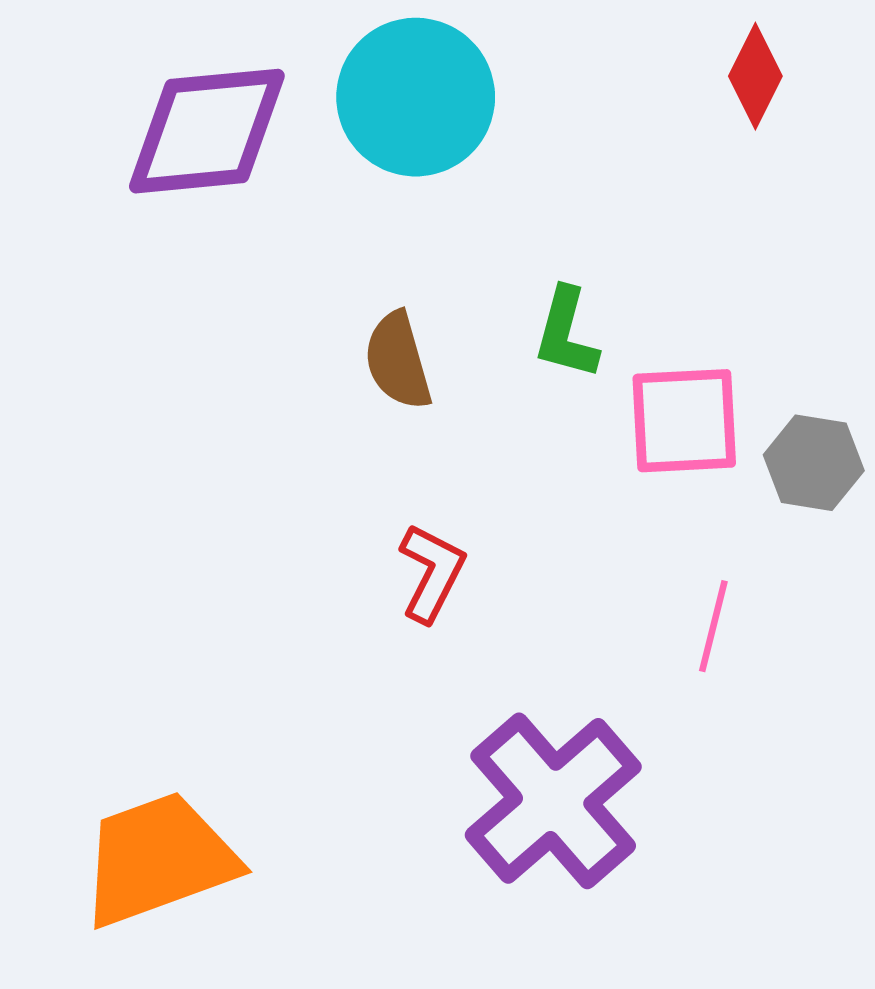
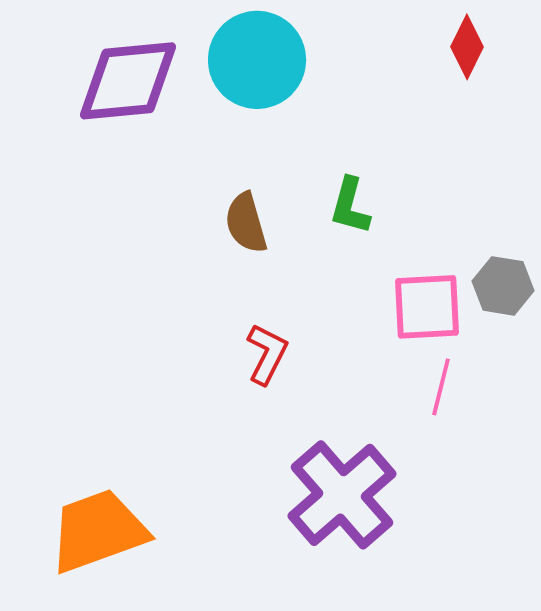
pink square: (684, 421) -> (427, 307), moved

